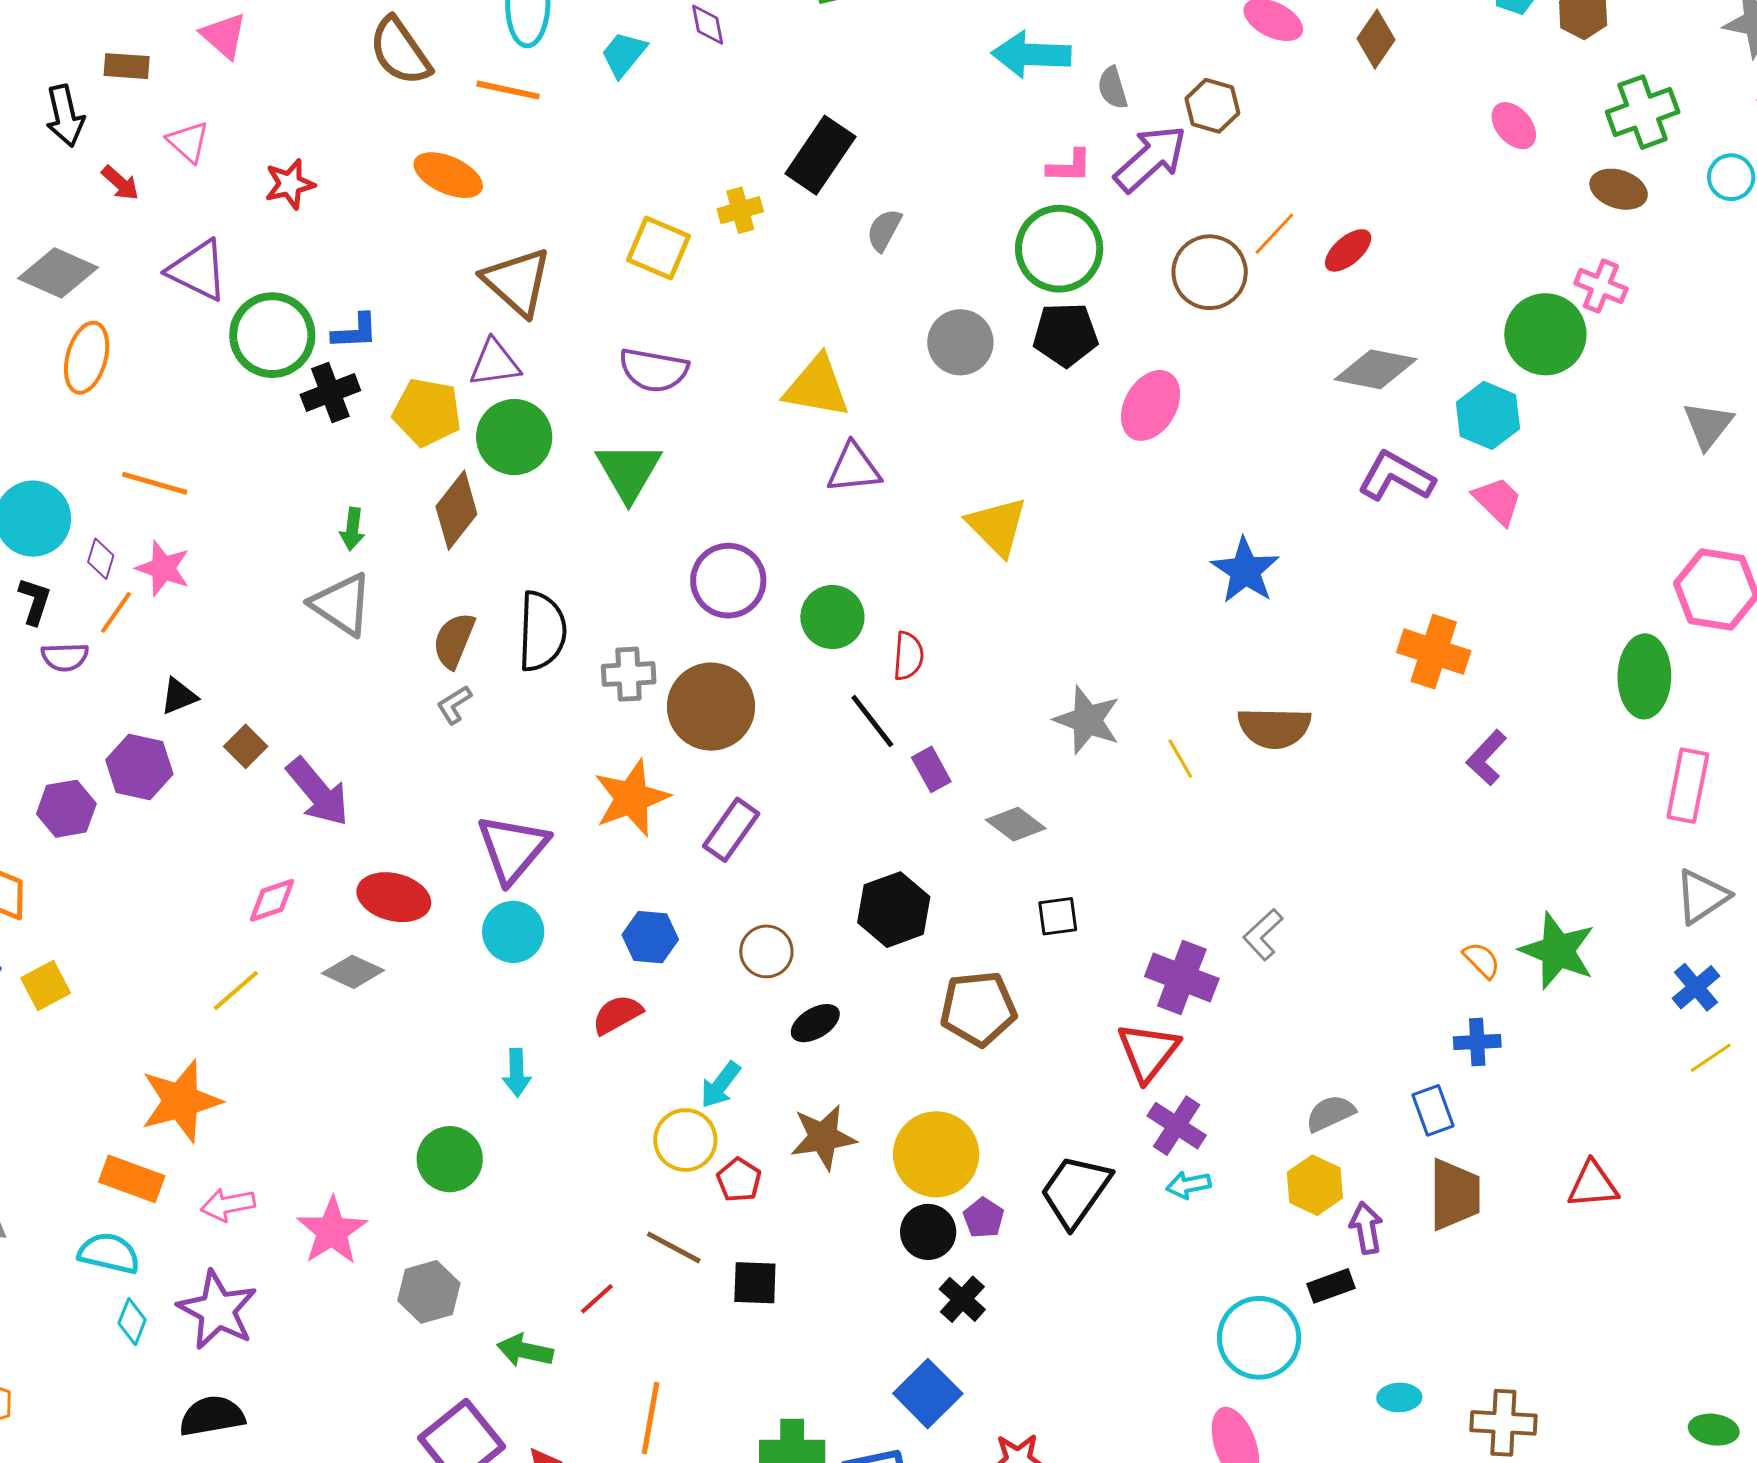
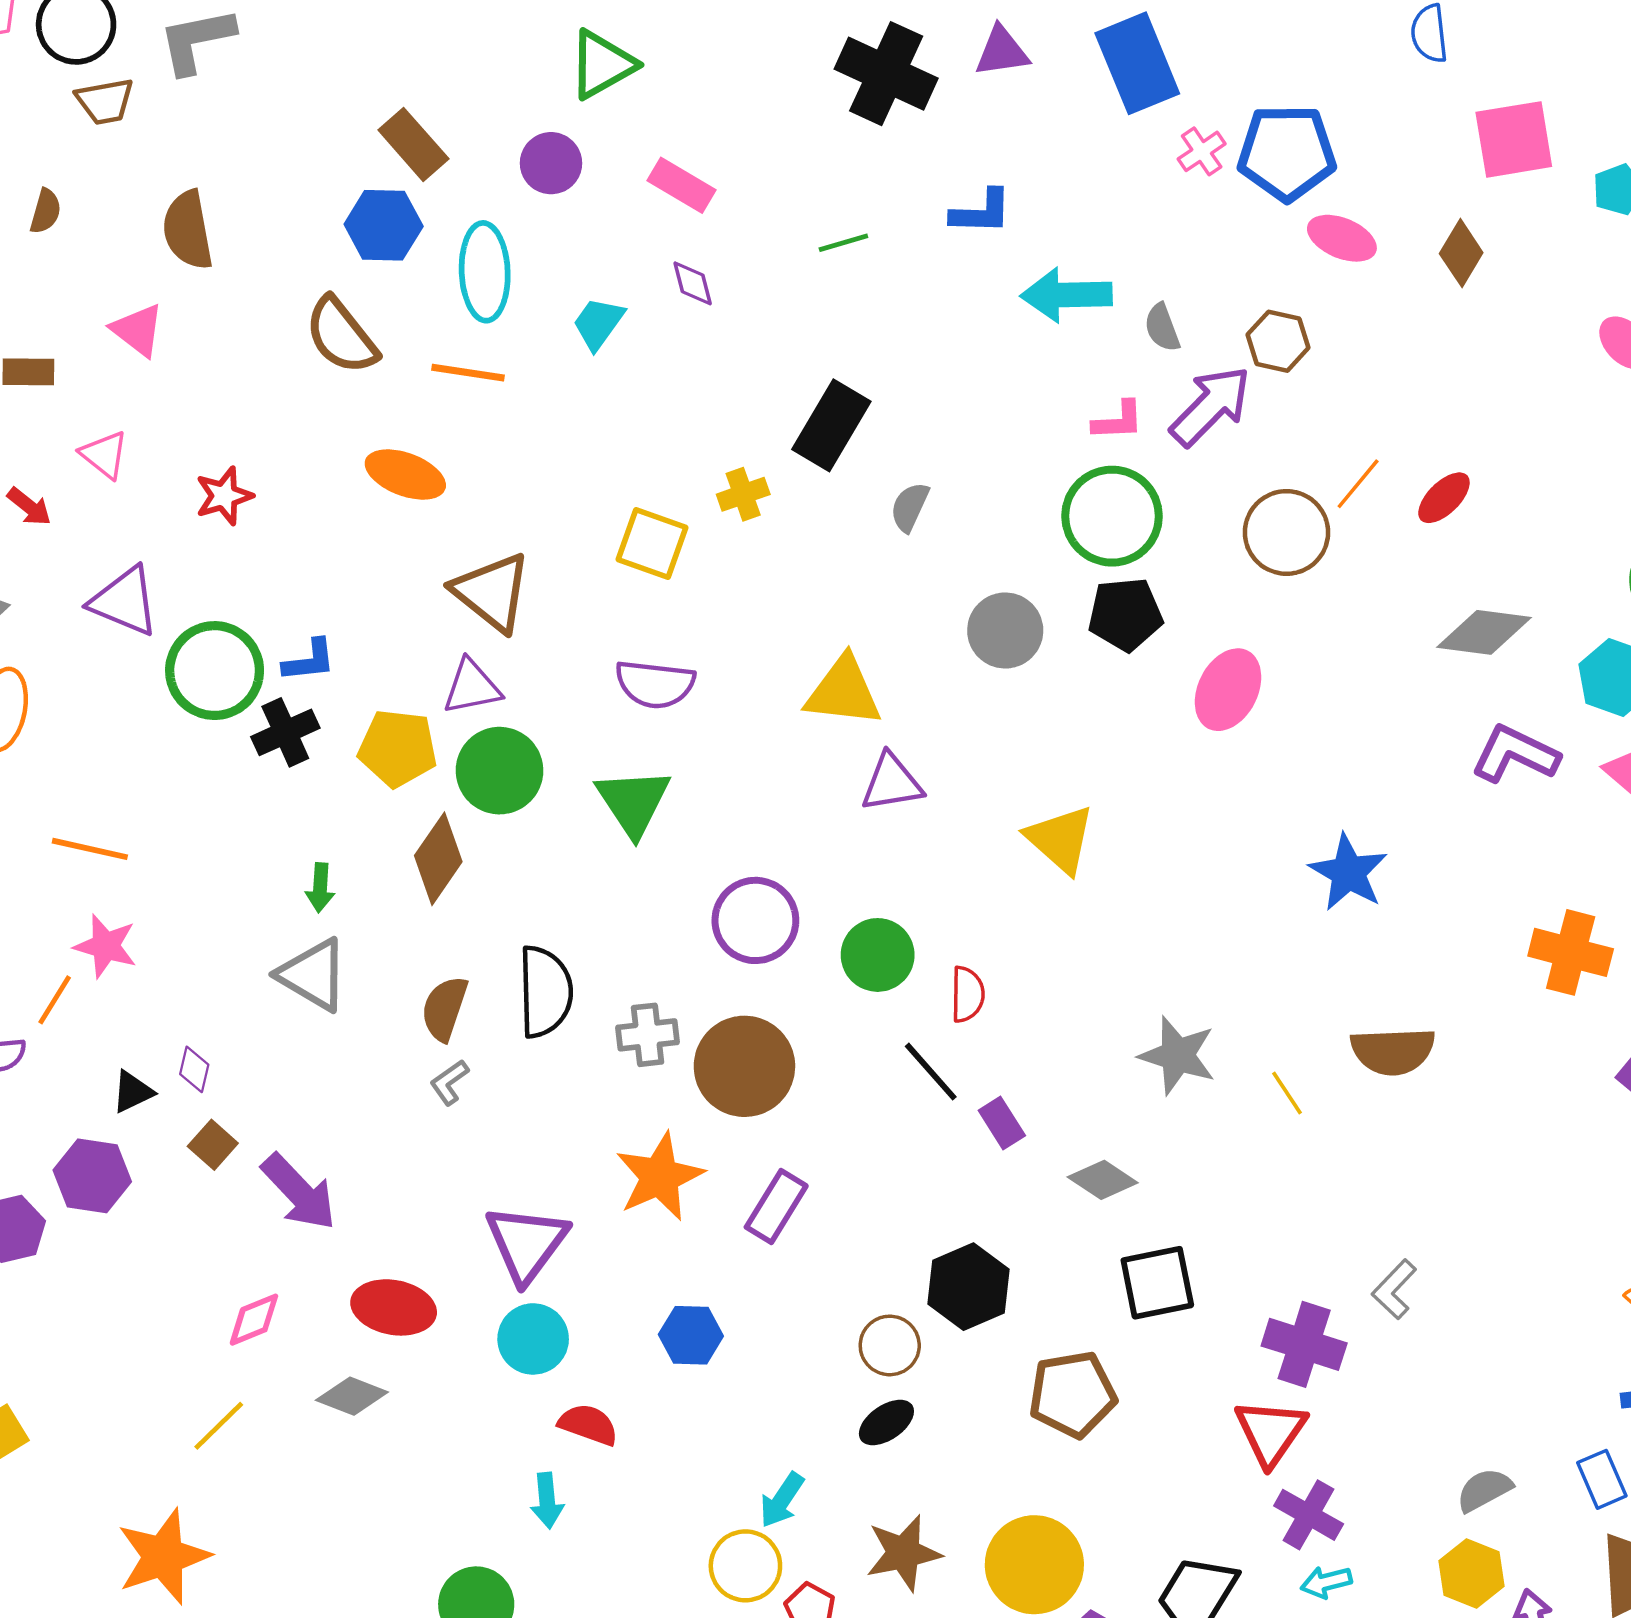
purple diamond: (101, 559) -> (194, 1069), moved
black square: (1058, 916) -> (1157, 1283), size x1.6
brown circle: (766, 951) -> (890, 1345), moved
red semicircle: (617, 1014) -> (588, 1425), moved, turned 52

